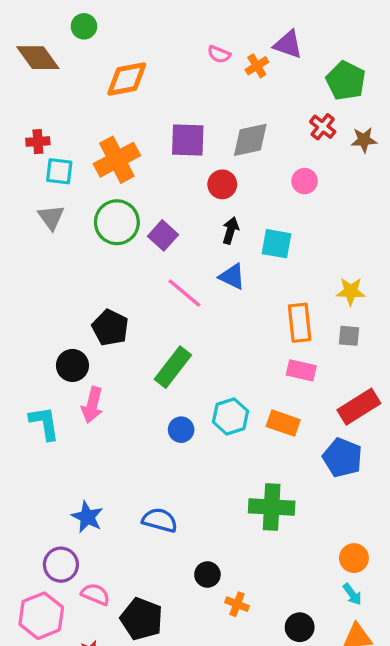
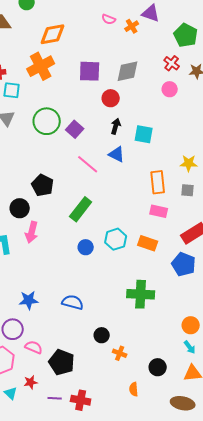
orange cross: (117, 160) -> (41, 66), moved
pink circle: (305, 181) -> (170, 89), moved
blue star: (87, 517) -> (29, 300), turned -30

